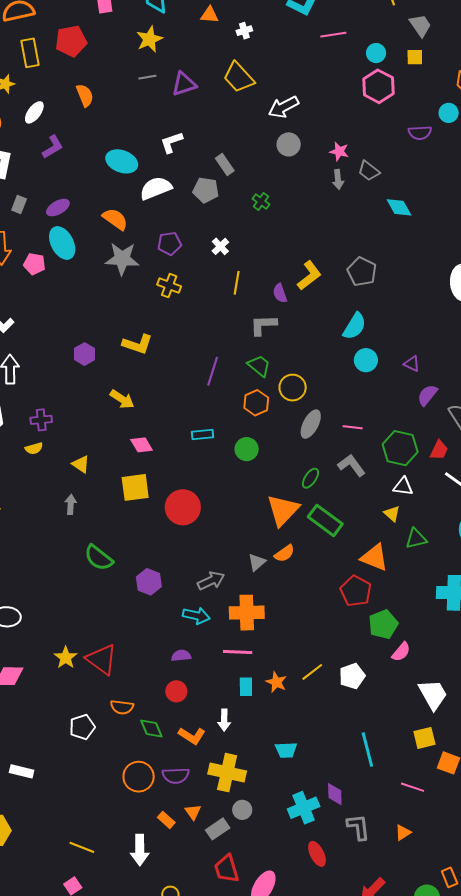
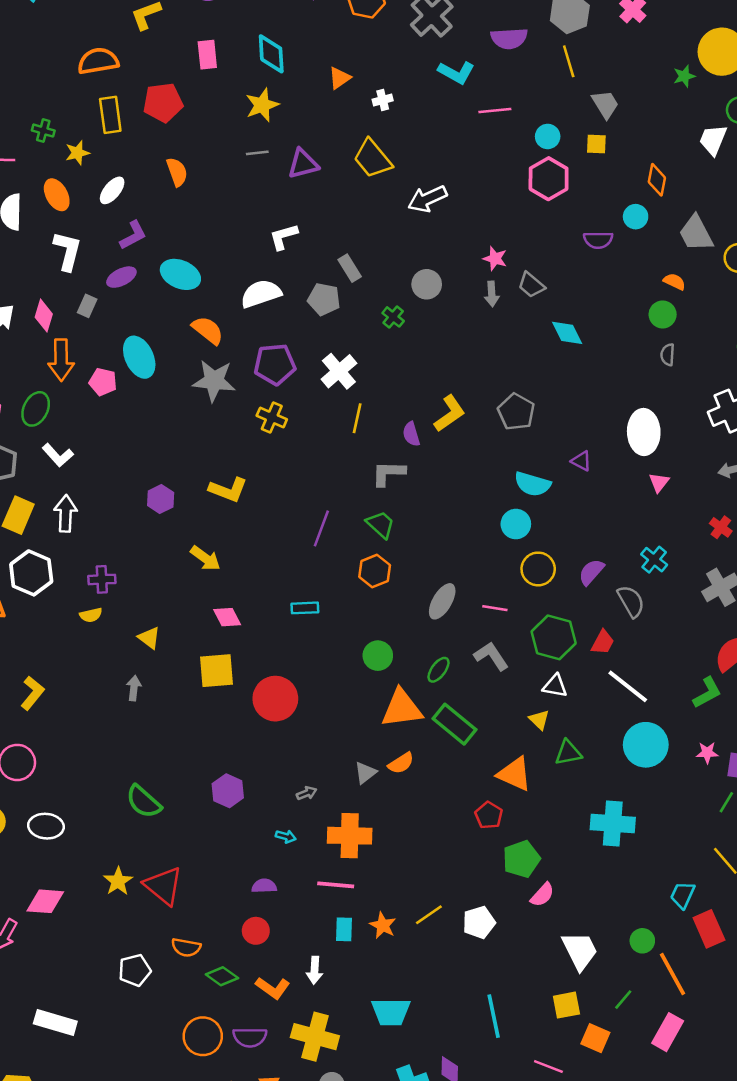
orange triangle: (210, 15) -> (340, 78), turned -42
gray circle: (289, 144) -> (427, 284), moved
cyan ellipse: (122, 161) -> (180, 274), moved
purple ellipse: (58, 208) -> (121, 277), moved
purple pentagon: (169, 243) -> (275, 364), size x1.4
white cross: (220, 246) -> (339, 371), size x1.6
cyan semicircle: (355, 326) -> (532, 484), moved, turned 72
purple triangle: (412, 364) -> (581, 461), moved
yellow circle: (293, 388) -> (538, 569), moved
green circle: (247, 449) -> (378, 656), moved
orange triangle: (283, 510) -> (402, 708), turned 36
green semicircle: (99, 558) -> (144, 802), moved
gray arrow: (211, 581) -> (307, 793), size x0.6
red pentagon: (356, 591) -> (489, 815), size x0.7
cyan arrow: (196, 616) -> (286, 836), size x0.6
green diamond: (151, 728) -> (222, 976), turned -35
cyan trapezoid: (286, 750) -> (391, 1012), size x1.4
white rectangle: (22, 771) -> (55, 1022), size x1.4

